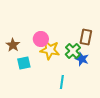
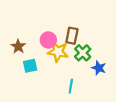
brown rectangle: (86, 37) -> (72, 36), moved
blue star: (82, 59) -> (99, 68), moved

